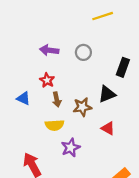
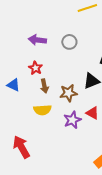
purple star: (71, 148) -> (72, 120), moved

